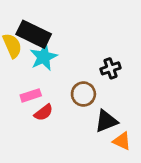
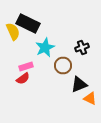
cyan star: (44, 57) -> (45, 48), moved
red semicircle: (44, 113) -> (23, 78), moved

